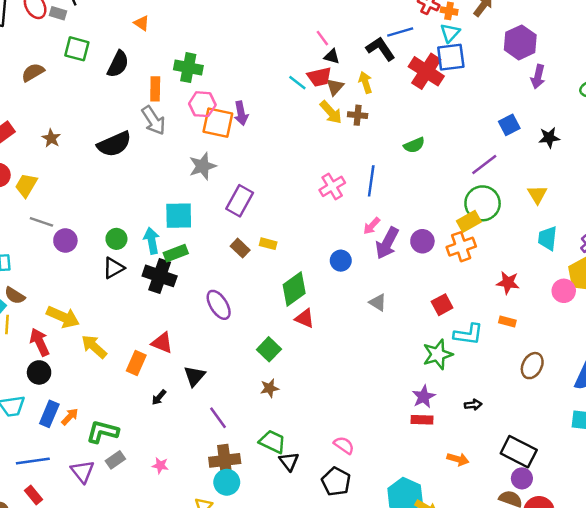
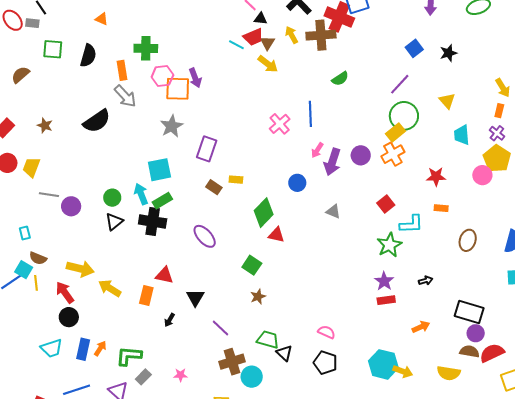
brown cross: (358, 115) -> (321, 35), moved, size x1.8
orange arrow: (458, 459) -> (421, 327), turned -30
cyan circle: (227, 482) -> (252, 377), moved

